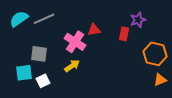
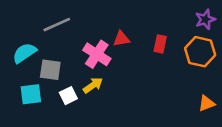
cyan semicircle: (19, 19) -> (24, 53), moved
purple star: (138, 20) -> (205, 19), moved
orange hexagon: (155, 54) -> (200, 52), moved
white square: (43, 81) -> (68, 96), moved

